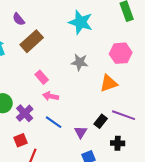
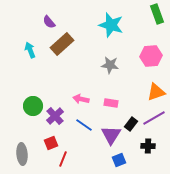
pink rectangle: (42, 77) -> (111, 103), moved, turned -40
orange triangle: (109, 83) -> (156, 92), moved
purple line: (124, 115) -> (154, 118), turned -50
purple triangle: (81, 132) -> (111, 135), size x1.5

